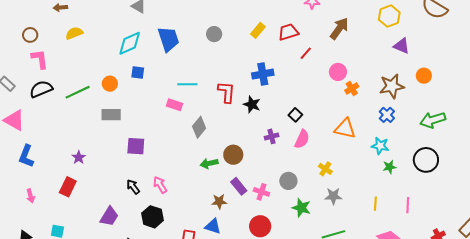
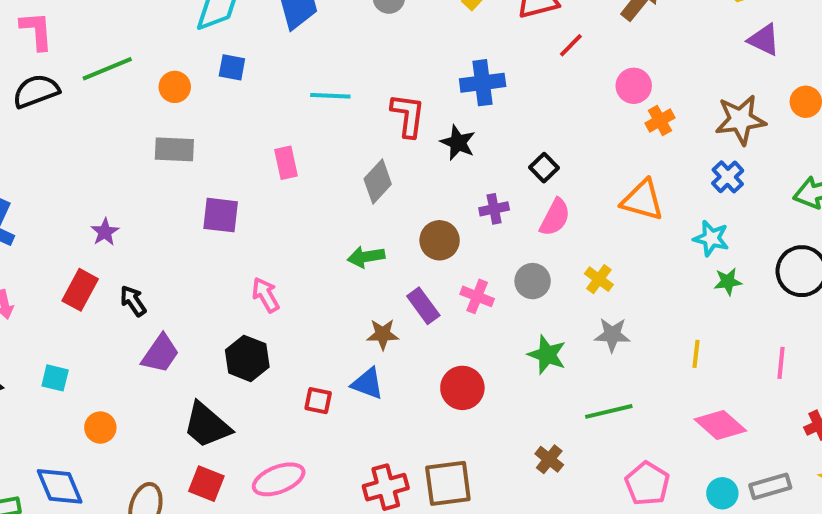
green line: (78, 92) -> (107, 69), moved
pink rectangle: (175, 105) -> (286, 163), moved, turned 56
gray diamond: (199, 127) -> (378, 182), moved
brown circle: (233, 155) -> (440, 240), moved
gray circle: (288, 181) -> (533, 281), moved
black arrow: (133, 187) -> (133, 301), moved
pink cross: (261, 192) -> (477, 296), moved
pink line: (408, 205) -> (781, 363), moved

